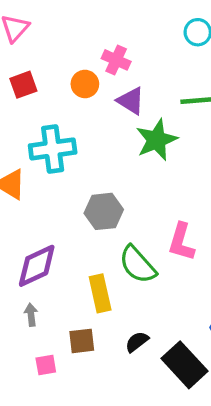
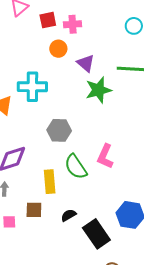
pink cross: (116, 60) -> (73, 24), moved, turned -36
red square: (23, 85) -> (48, 20), moved

